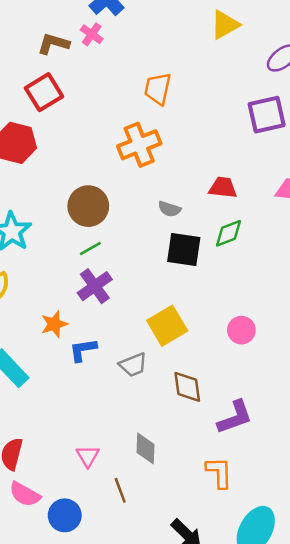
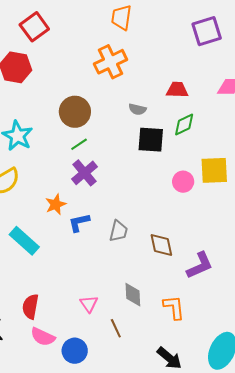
yellow square: (167, 326) -> (214, 170), moved, turned 32
pink circle: (241, 330) -> (183, 182), moved
gray trapezoid: (133, 365) -> (118, 231), turned -50
orange L-shape: (219, 473) -> (174, 307), moved

